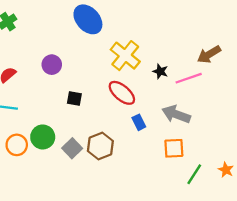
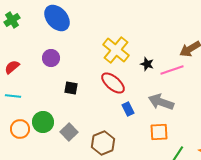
blue ellipse: (88, 19) -> (57, 18), moved
brown hexagon: (100, 146) -> (103, 143), moved

